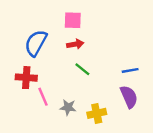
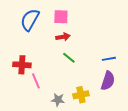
blue semicircle: (36, 43) -> (30, 20), moved
purple semicircle: (129, 97) -> (108, 81), turned 42
gray star: (68, 107) -> (58, 100), moved

